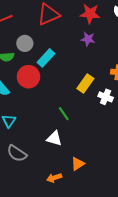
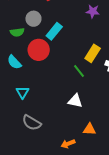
green line: (64, 114) -> (79, 71), moved
white triangle: (54, 138) -> (75, 101), moved
orange triangle: (78, 164) -> (89, 129), turned 40

